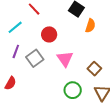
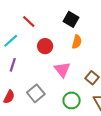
orange semicircle: (90, 26) -> (77, 42), moved
gray square: (35, 58) -> (36, 93), moved

